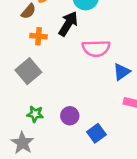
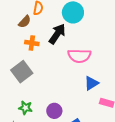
blue triangle: (122, 72) -> (91, 83), moved

